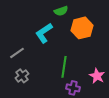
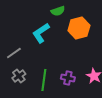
green line: (64, 67) -> (44, 80), moved
purple cross: (73, 88) -> (68, 78), moved

